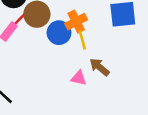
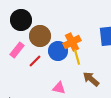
red line: (18, 20) -> (35, 61), moved
pink triangle: (79, 78) -> (59, 88), moved

